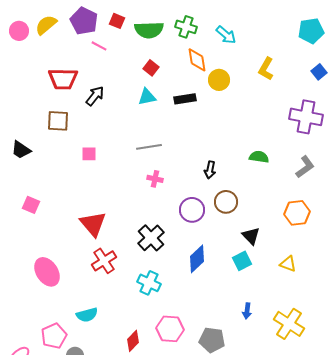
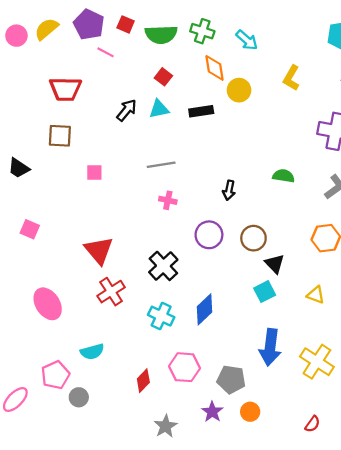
black arrow: (95, 96) -> (127, 110), moved
brown circle: (226, 202) -> (253, 238), moved
blue diamond: (197, 259) -> (205, 309), moved
blue arrow: (247, 311) -> (270, 347), size x2.0

